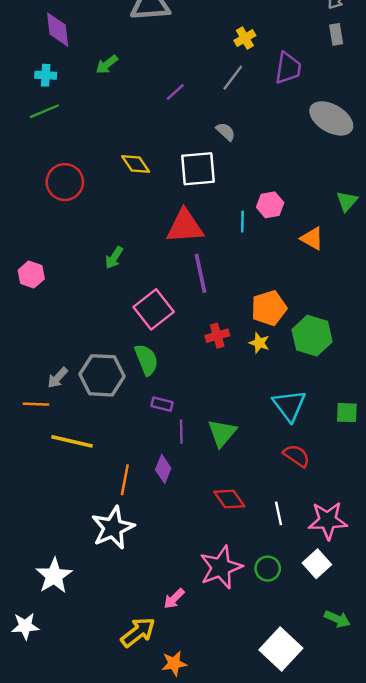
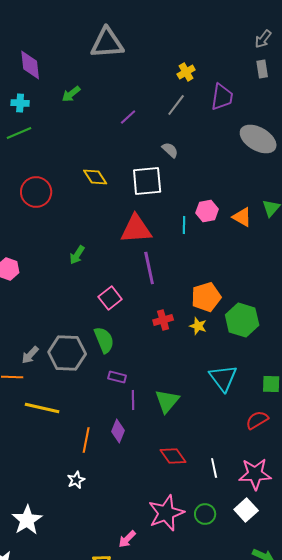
orange triangle: (312, 238) -> (242, 217), moved
pink square: (154, 309) -> (110, 298), size x0.7
red semicircle: (296, 456) -> (257, 420), moved, turned -65
white star: (113, 528) -> (76, 480), size x0.5

